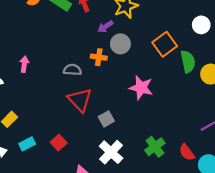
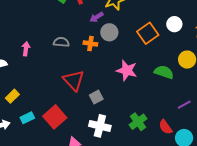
white circle: (201, 25) -> (174, 24), moved
green semicircle: (188, 62) -> (164, 72), moved, turned -60
gray semicircle: (72, 70) -> (61, 42), moved
red square: (59, 143) -> (55, 117), size x1.6
white cross: (111, 152) -> (100, 126), turned -30

